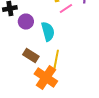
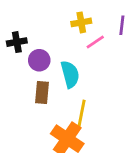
brown rectangle: (31, 56) -> (42, 92), moved, turned 63

